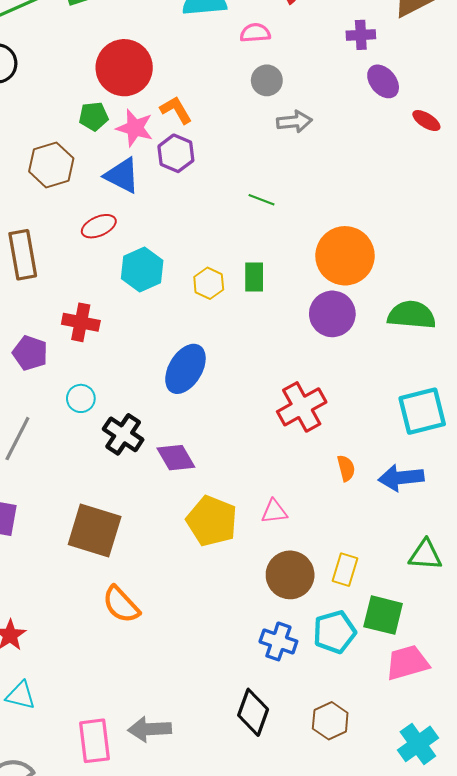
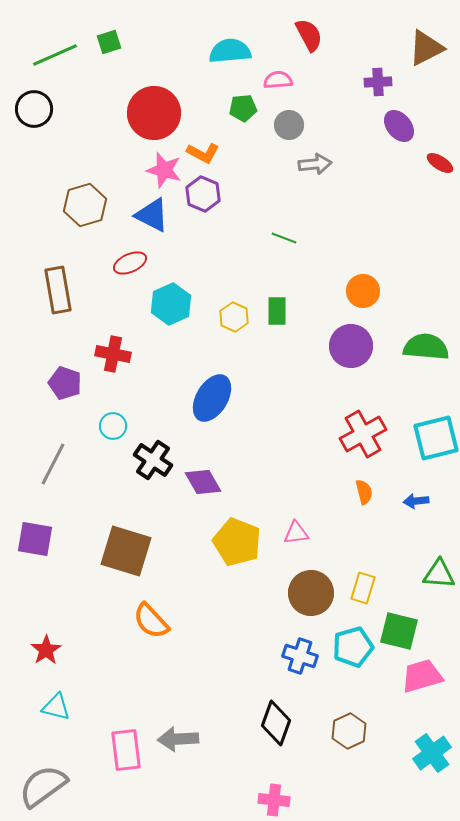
orange L-shape: (176, 110) -> (203, 153), turned 148
green pentagon: (94, 116) -> (243, 108), moved
orange circle: (345, 256) -> (363, 291), size x0.6
red cross: (302, 407) -> (363, 434), moved
blue arrow: (401, 478) -> (416, 501), size x0.6

